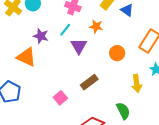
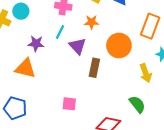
orange circle: (117, 53) -> (119, 45), size x1.5
brown rectangle: (89, 82) -> (94, 68), moved, turned -30
pink square: (60, 98) -> (69, 104), turned -32

